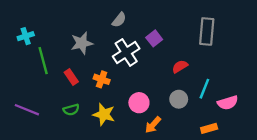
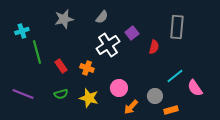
gray star: (82, 43) -> (64, 19), moved
red semicircle: (180, 66) -> (154, 47), moved, turned 136
cyan line: (204, 89) -> (175, 76), turned 30
gray circle: (179, 99) -> (155, 96), moved
pink semicircle: (228, 103) -> (195, 88), turned 72
orange rectangle: (209, 128) -> (171, 110), moved

